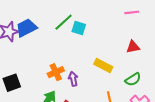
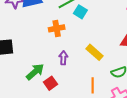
orange cross: (56, 72) -> (57, 28), moved

